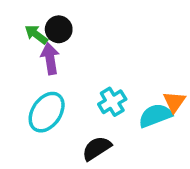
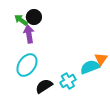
cyan cross: (112, 102) -> (68, 81), moved
black semicircle: (97, 148) -> (44, 86), moved

